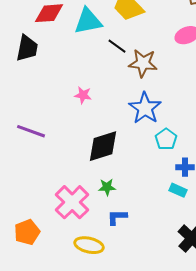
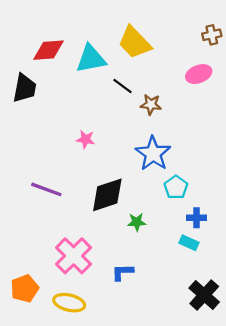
brown star: (143, 63) -> (151, 105), size x0.7
purple line: (31, 131) -> (46, 189), moved
green star: (107, 187) -> (137, 222), moved
yellow ellipse: (89, 245) -> (69, 303), moved

